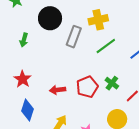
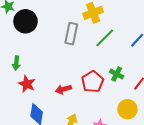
black circle: (50, 18) -> (26, 21), moved
green arrow: (24, 40) -> (16, 63), moved

